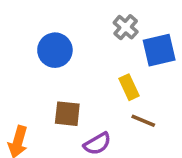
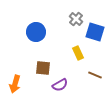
blue square: (159, 50) -> (95, 32), turned 30
brown line: (143, 121) -> (95, 75), moved

